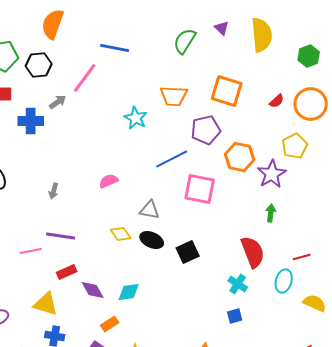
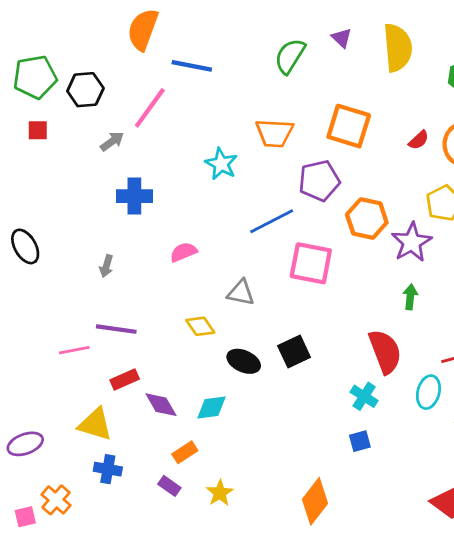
orange semicircle: (53, 24) -> (143, 29), moved
blue cross: (31, 121) -> (134, 196), moved
black ellipse: (152, 240) -> (244, 361), moved

